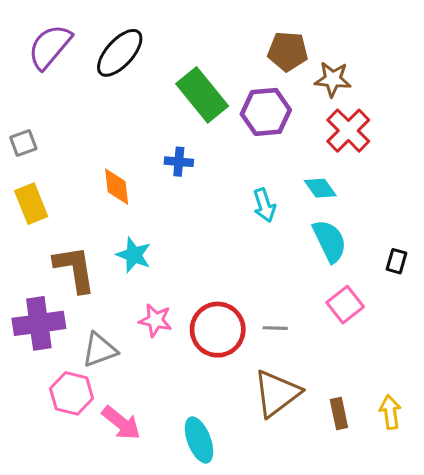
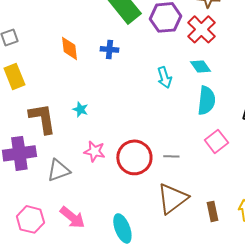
red cross: (348, 131) -> (201, 29), moved
orange diamond: (117, 187) -> (69, 48), moved
cyan semicircle: (330, 241) -> (206, 100), turned 32
cyan star: (134, 255) -> (80, 109), size x0.7
pink hexagon: (72, 393) -> (30, 219), moved

